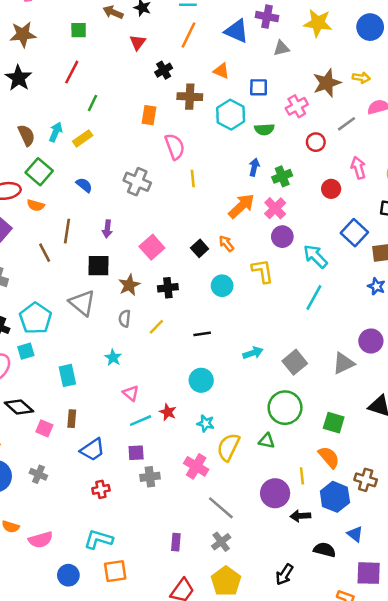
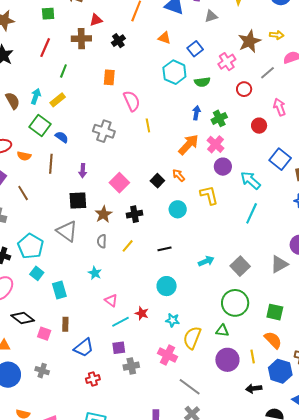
red triangle: (138, 42) -> (96, 20), turned 40
blue square: (259, 87) -> (195, 49), turned -35
brown cross: (190, 97) -> (81, 39), moved
green square: (39, 172) -> (40, 125), moved
brown line: (67, 231) -> (51, 164), moved
brown line: (45, 253) -> (23, 193), moved
cyan square: (26, 351) -> (37, 273), moved, turned -32
purple circle: (275, 493) -> (227, 360), moved

